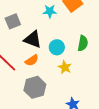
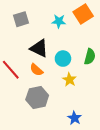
gray square: (13, 21) -> (21, 19), moved
orange semicircle: (32, 60) -> (36, 70), turned 72

